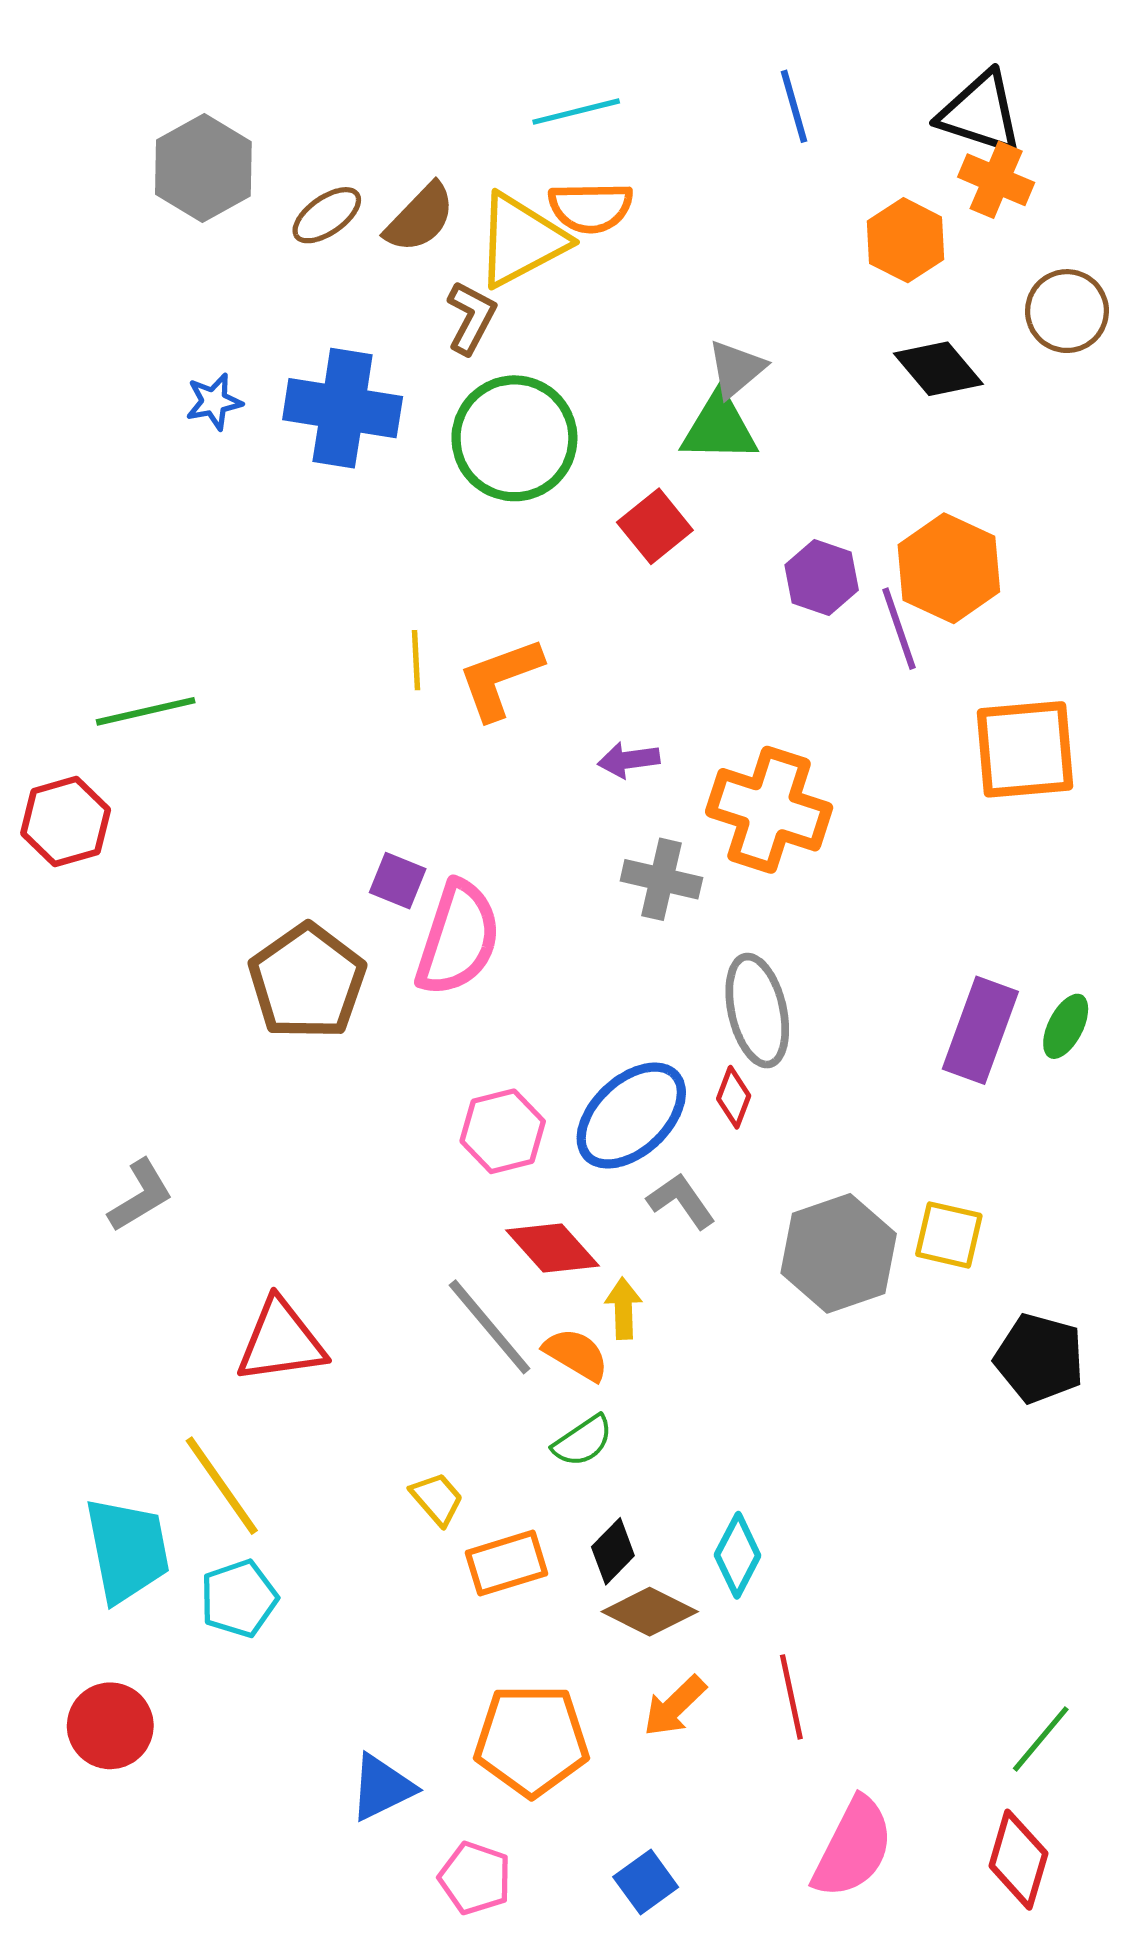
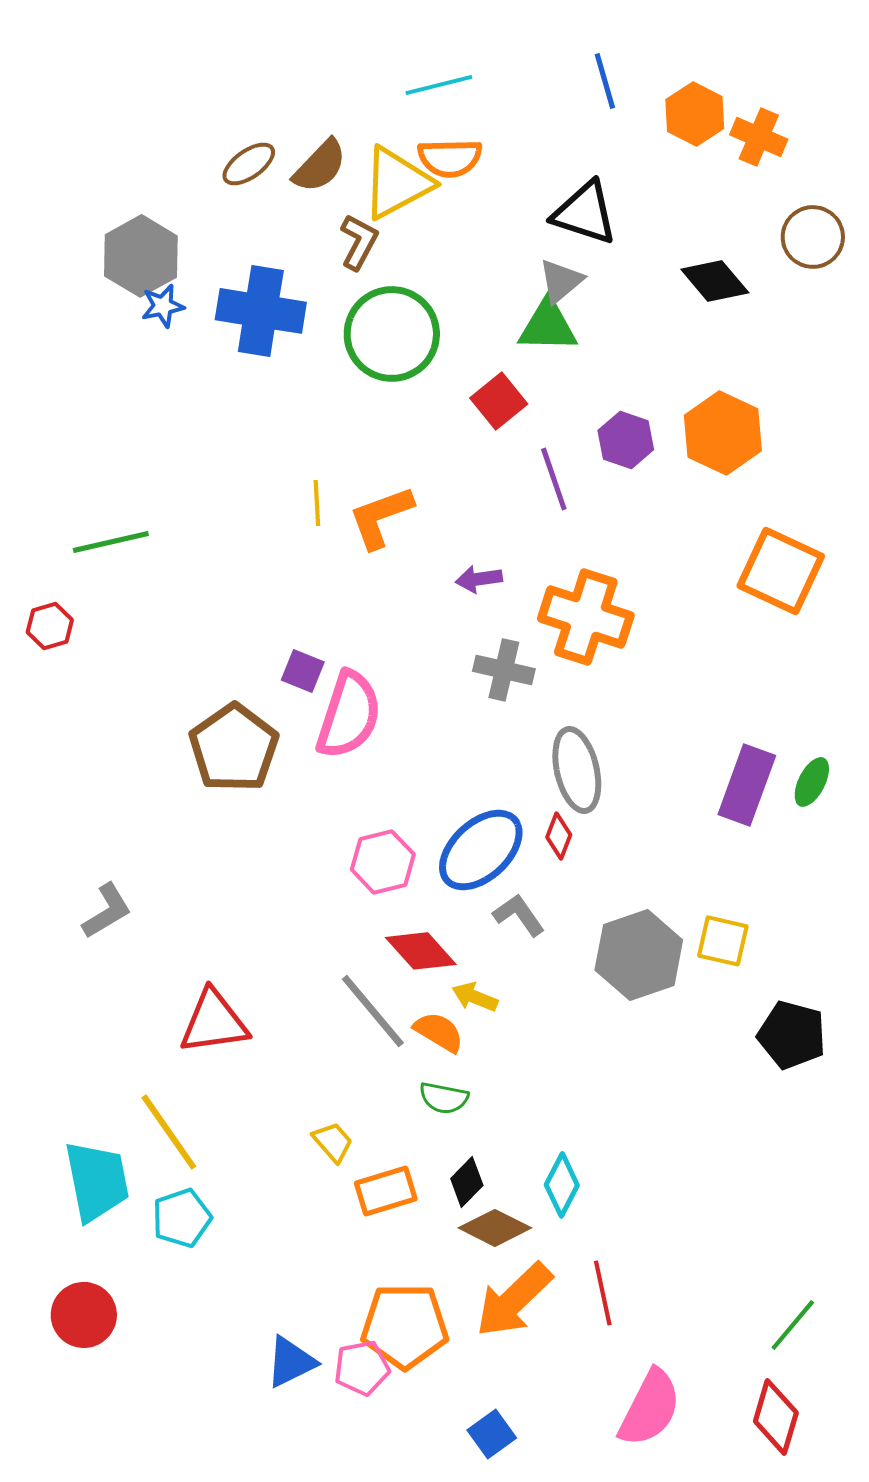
black triangle: (980, 113) -> (585, 213), moved
gray hexagon: (203, 168) -> (141, 256), moved
orange hexagon: (906, 240) -> (695, 114), moved
purple line: (899, 629) -> (554, 479), moved
orange square: (1025, 749) -> (781, 571), turned 30
red hexagon: (66, 822) -> (50, 626), size x0.7
yellow arrow: (623, 1308) -> (475, 997), turned -66
green semicircle: (583, 1441) -> (444, 1098), turned 45
orange arrow: (675, 1706) -> (514, 1300), size x1.6
pink pentagon: (475, 1878) -> (362, 1368), moved, turned -30

